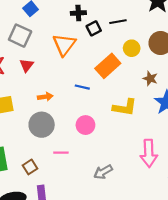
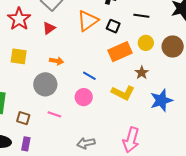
black square: (94, 28) -> (113, 26), moved, turned 32
brown star: (150, 78) -> (142, 73), moved
blue line: (82, 87) -> (89, 76), moved
brown square: (30, 167) -> (23, 118), turned 32

